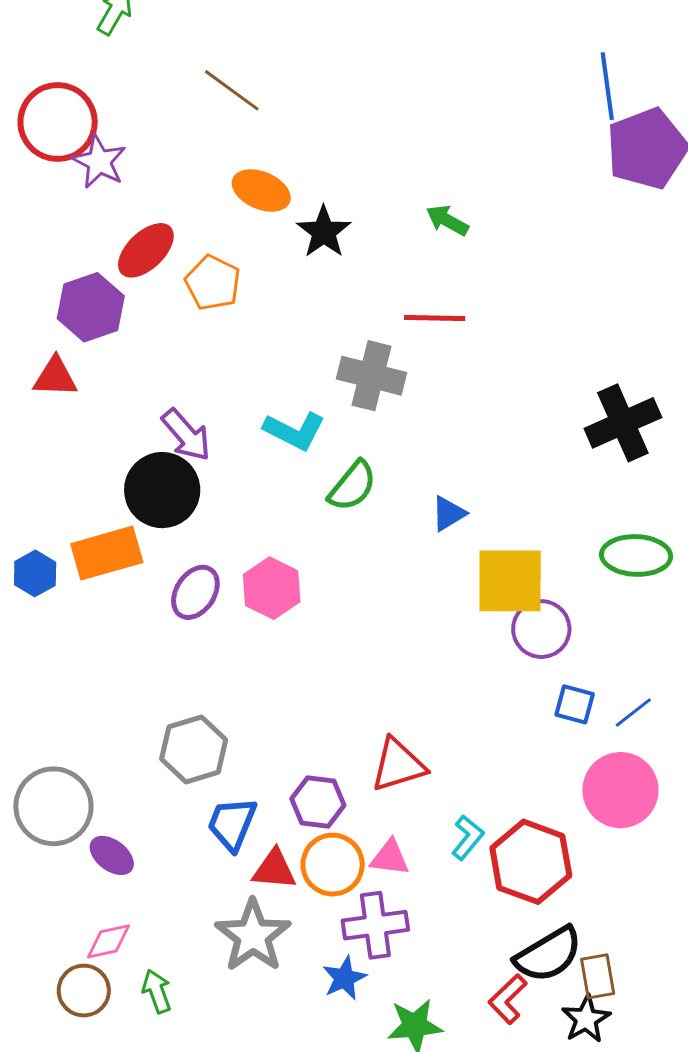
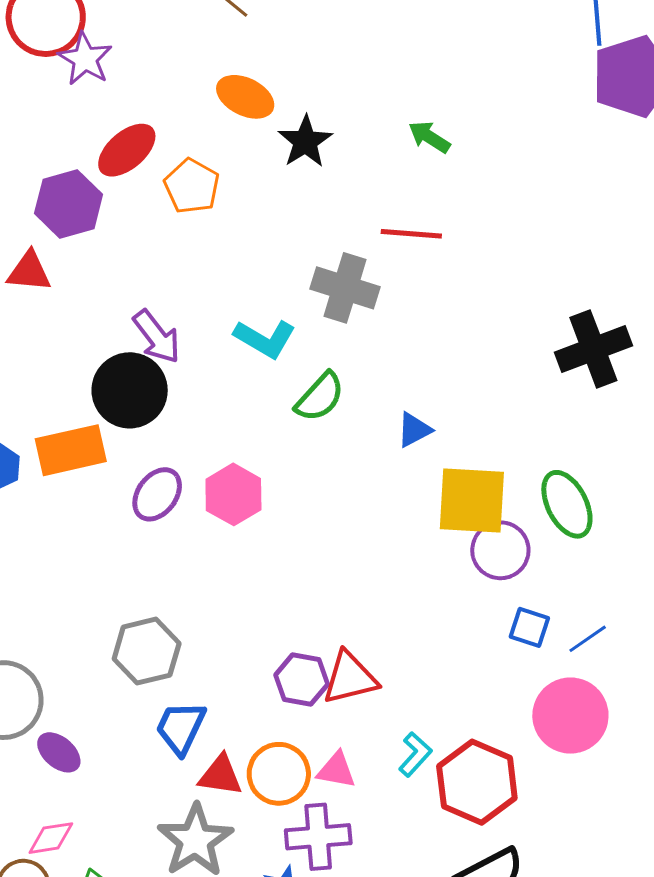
green ellipse: (636, 555) -> (567, 504), moved, turned 58
purple hexagon: (318, 802) -> (302, 680), moved

